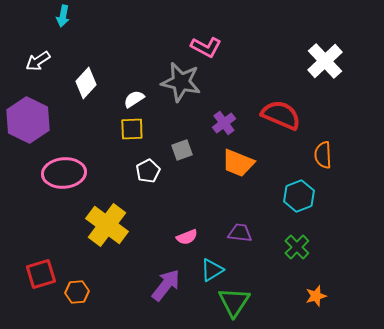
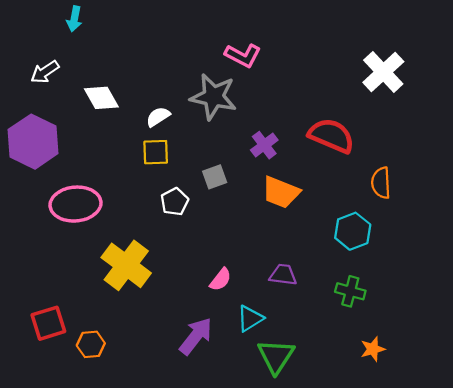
white diamond: (86, 83) -> (101, 98), turned -72
pink semicircle: (187, 237) -> (221, 280), turned -30
green cross: (297, 247) -> (350, 291), turned -30

